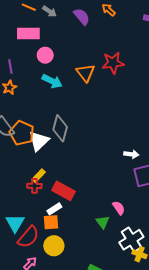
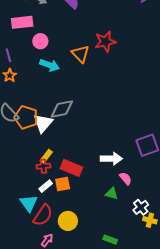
gray diamond: (60, 128) -> (62, 109), turned 70
white arrow: (131, 154) -> (111, 159), moved, size x1.5
white rectangle: (54, 209) -> (46, 186), moved
orange square: (51, 222) -> (63, 184), moved
green triangle: (103, 222) -> (112, 194), turned -32
white cross: (131, 240) -> (141, 207), size x0.7

